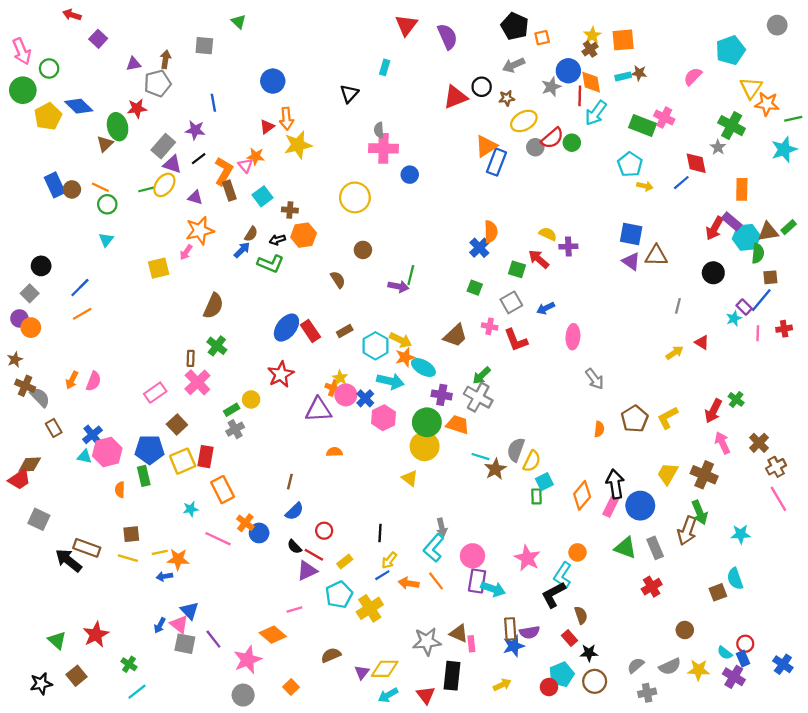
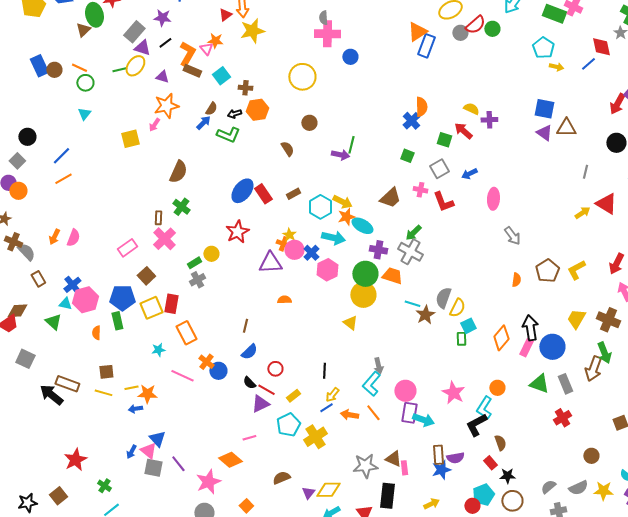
brown rectangle: (229, 191) -> (192, 71), turned -48
red triangle: (702, 342) -> (606, 204), size x1.6
green triangle: (57, 640) -> (53, 322), moved

